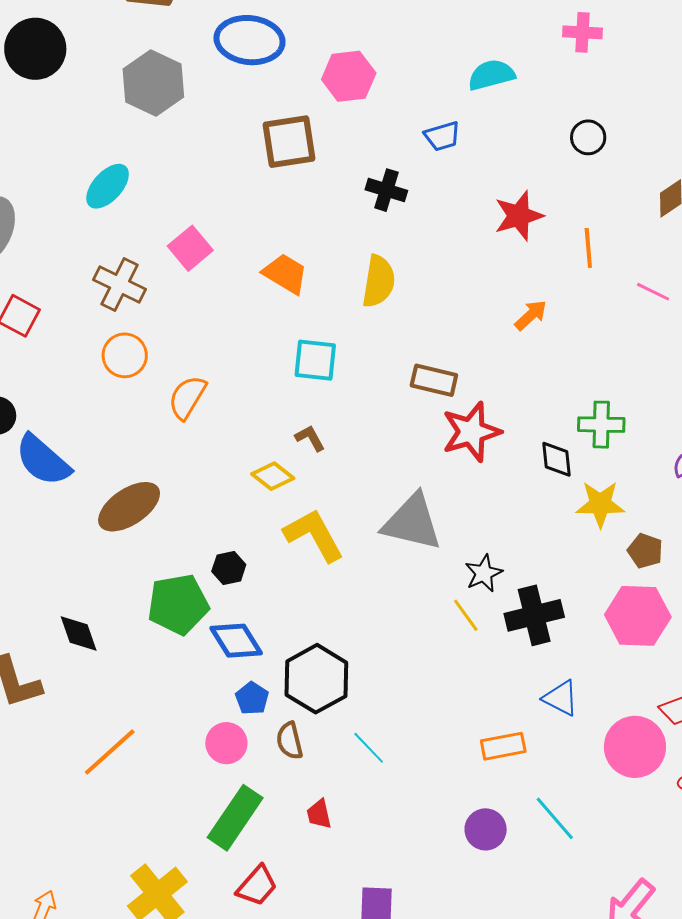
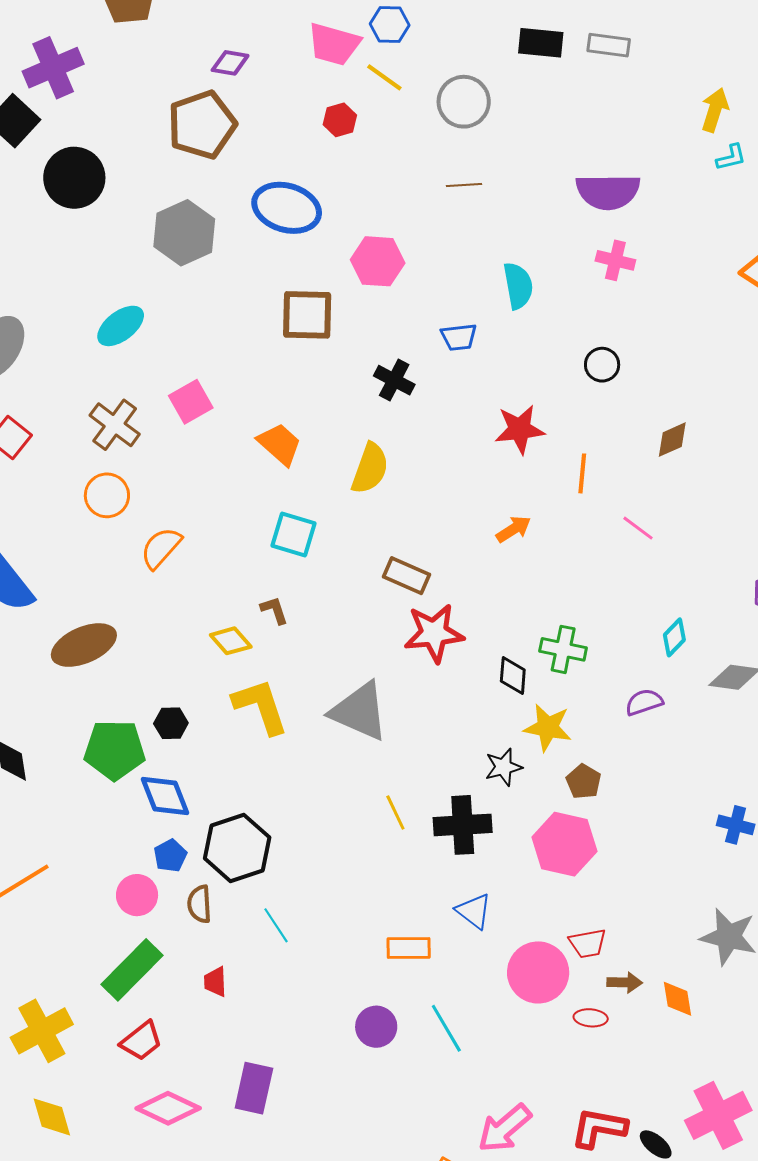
cyan semicircle: (491, 75) -> (518, 286), turned 84
black star: (484, 573) -> (503, 767), moved

